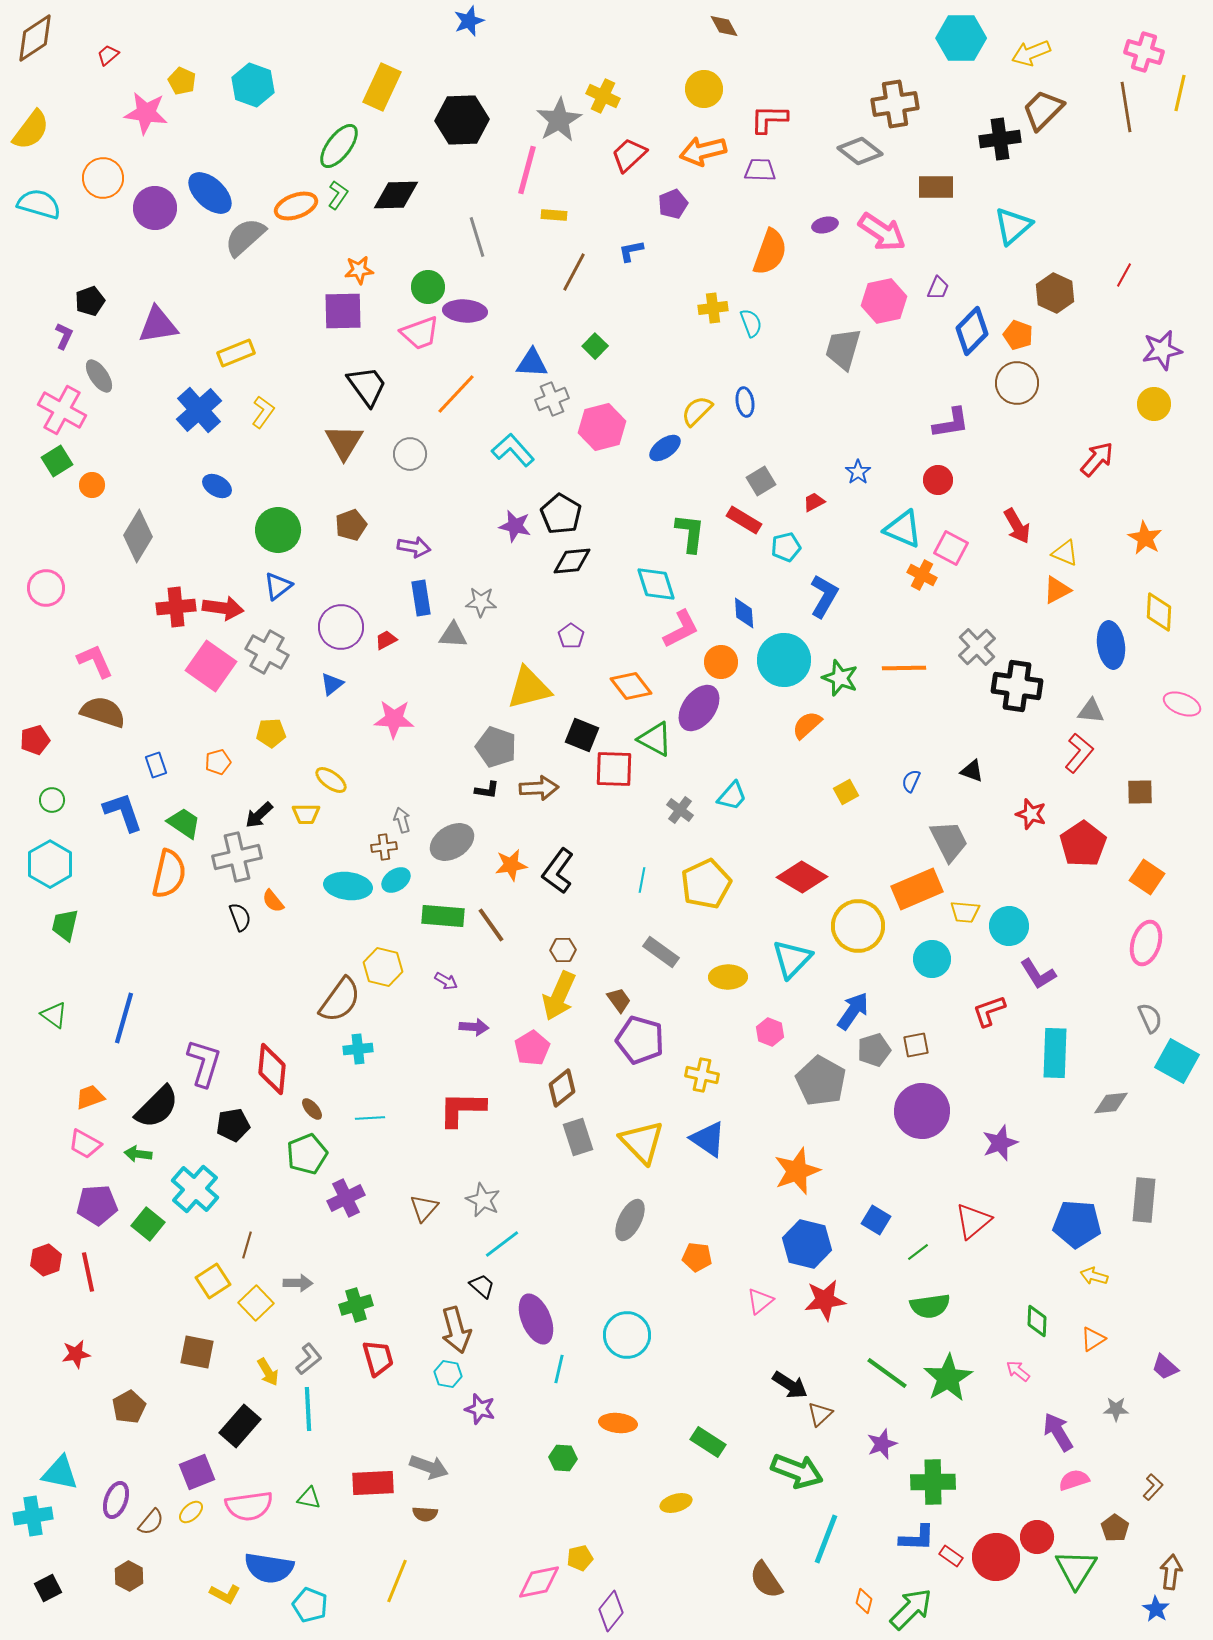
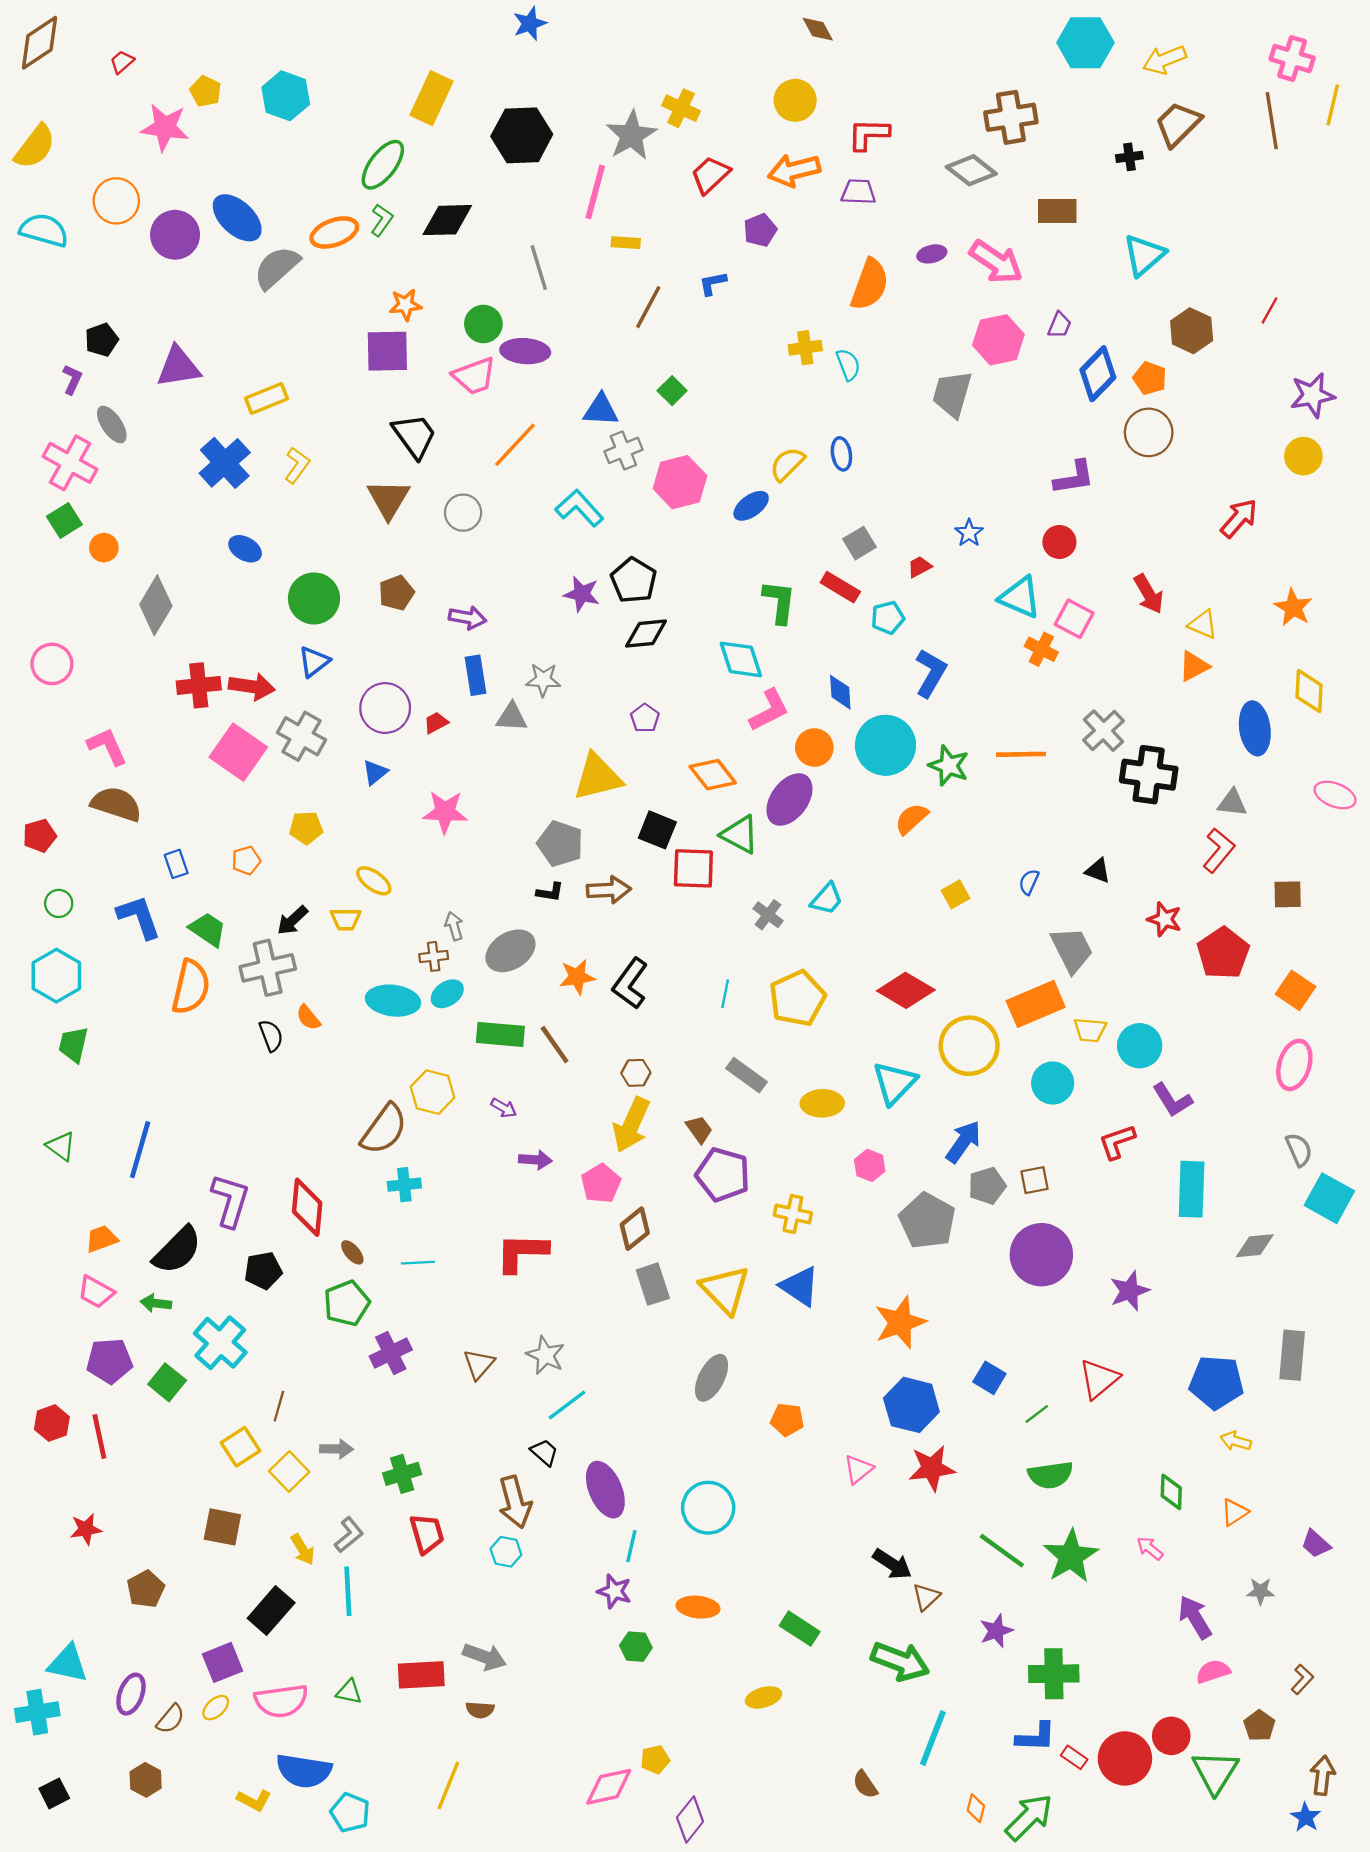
black cross: (1000, 139) -> (1129, 157), size x0.6
purple star: (480, 1409) -> (614, 1591), moved
brown semicircle: (766, 1580) -> (865, 1784), size x0.7

